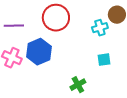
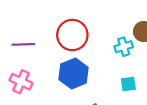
blue hexagon: (39, 52) -> (74, 74), moved

